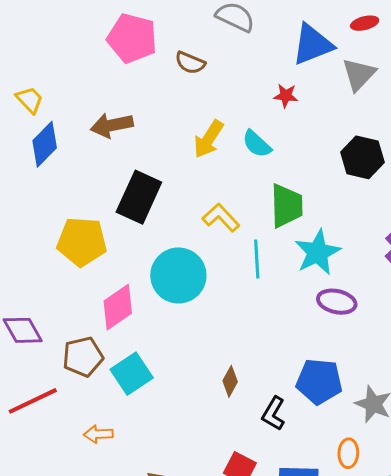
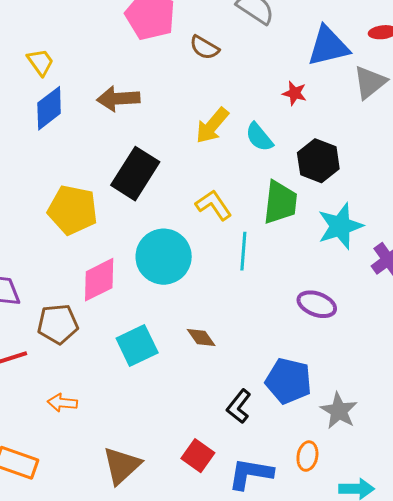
black hexagon: (362, 157) -> (318, 161), moved
cyan star: (318, 252) -> (340, 226), moved
cyan square: (132, 374) -> (137, 346), moved
brown diamond: (230, 381) -> (201, 338), moved, turned -72

